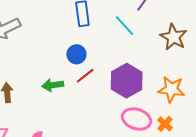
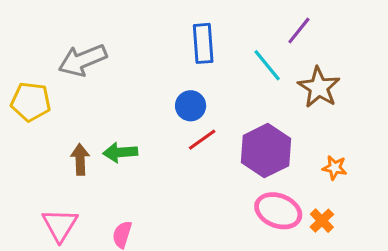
brown star: (173, 37) -> (319, 87), moved
green arrow: (53, 85) -> (120, 152), moved
orange star: (171, 89) -> (335, 168), size x0.6

